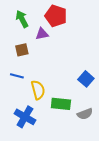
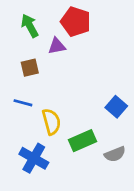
green rectangle: (61, 104) -> (82, 141), turned -30

